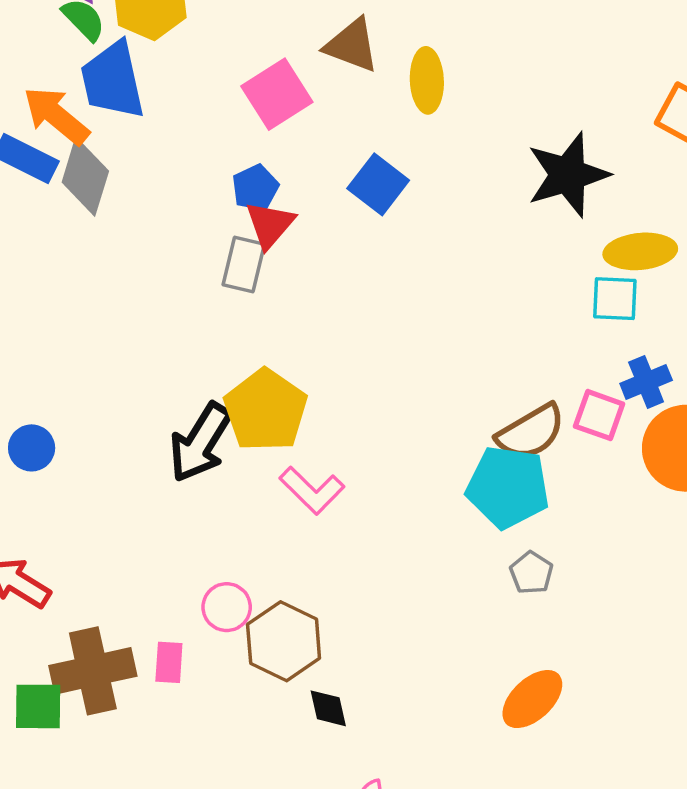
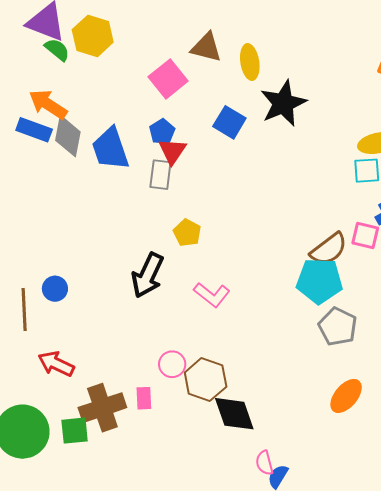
blue trapezoid: (113, 80) -> (110, 149), moved
black star: (568, 175) -> (283, 103), moved
yellow pentagon: (266, 410) -> (187, 233), moved, size x0.6
gray pentagon: (531, 573) -> (338, 327), size x1.6
black diamond: (328, 708) -> (234, 414), size x1.8

